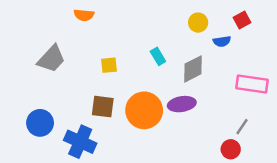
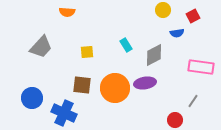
yellow circle: (198, 23) -> (163, 10), moved
red circle: (231, 149) -> (175, 120), moved

